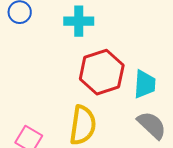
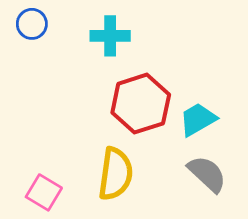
cyan trapezoid: (145, 84) -> (198, 119), turned -124

